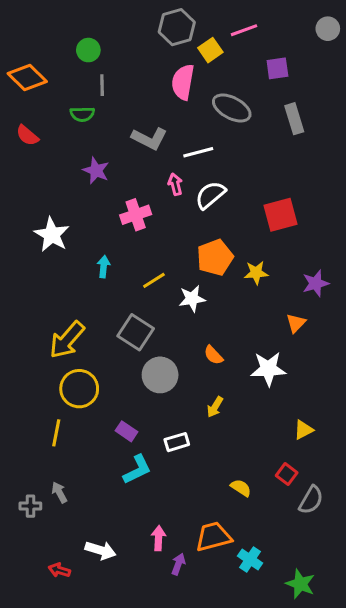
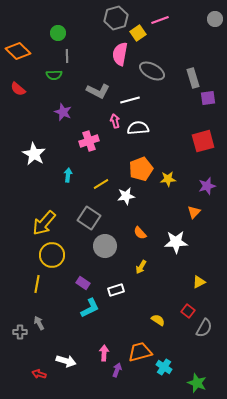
purple square: (277, 68) -> (208, 98), moved
white semicircle: (210, 195) -> (138, 128), turned 35
red square: (281, 215) -> (203, 141), moved

